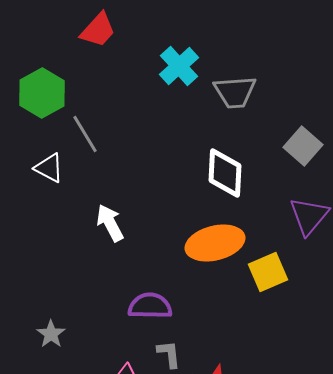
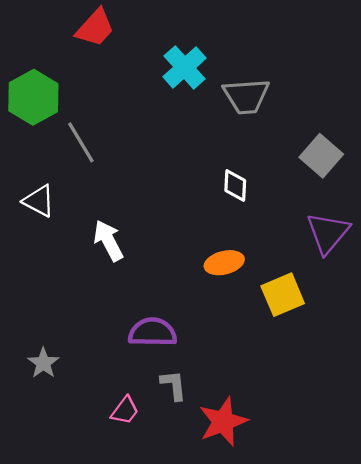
white triangle: (49, 168) -> (39, 201), moved
white diamond: (225, 173) -> (235, 185), size x0.6
orange ellipse: (215, 243) -> (224, 263), size x0.6

